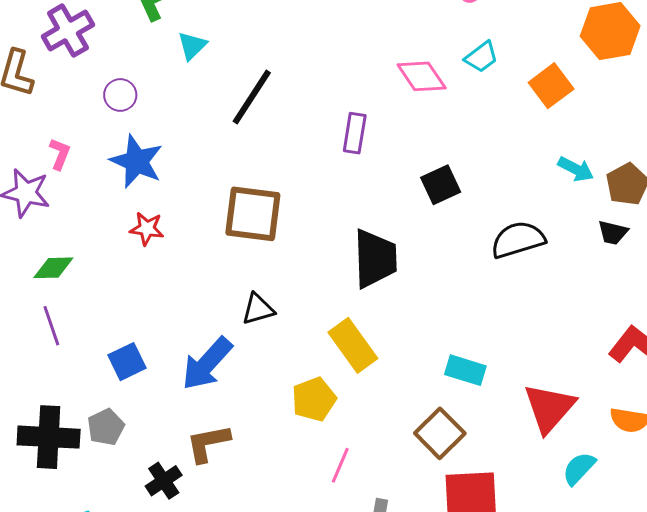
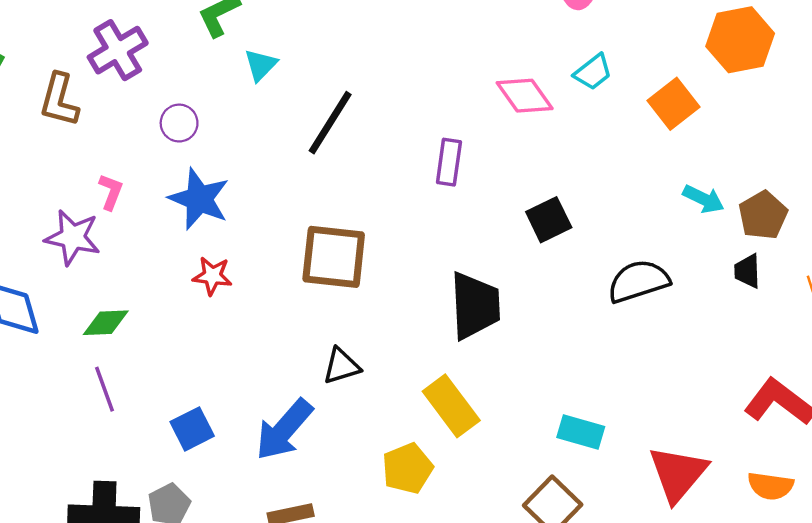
black trapezoid: (613, 233) -> (747, 271), turned 76

